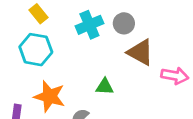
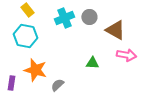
brown triangle: (140, 52) -> (115, 30), moved
green triangle: (105, 87) -> (92, 63), moved

